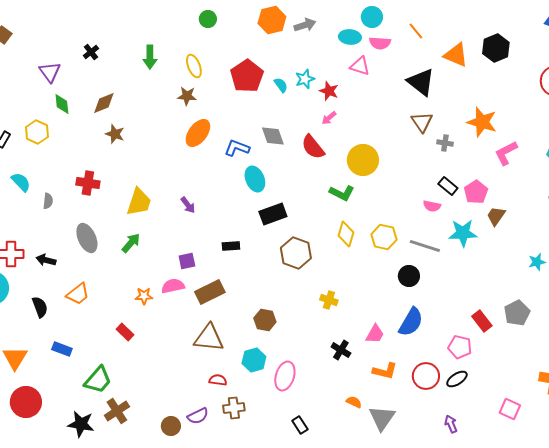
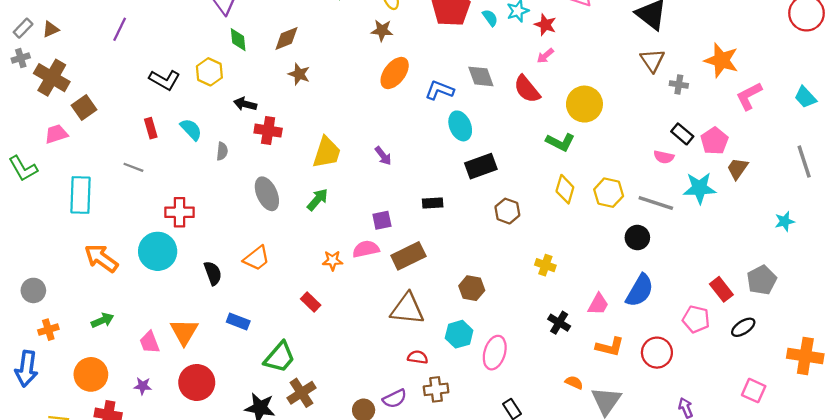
brown hexagon: (296, 253) -> (507, 211), size x0.7
black arrow: (46, 260) -> (245, 104), moved
black ellipse: (457, 379) -> (743, 327), moved

